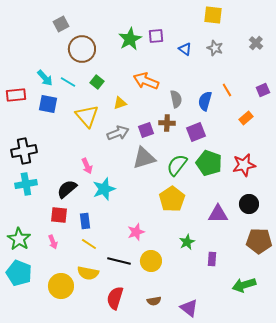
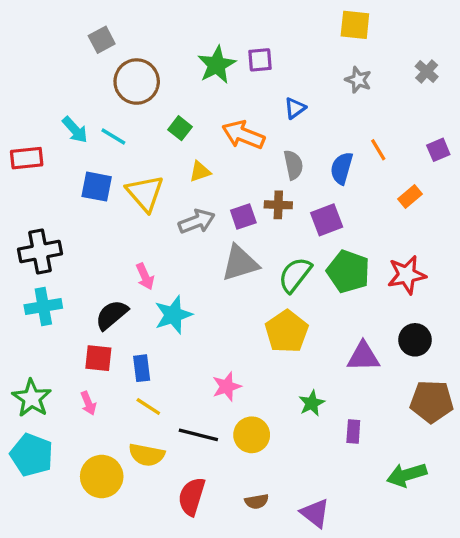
blue triangle: (185, 49) -> (295, 108), moved, turned 48
green square: (97, 82) -> (180, 128), moved
blue square: (48, 104) -> (97, 187), moved

